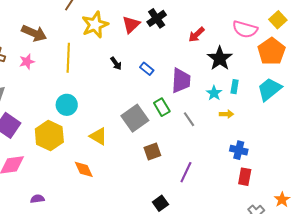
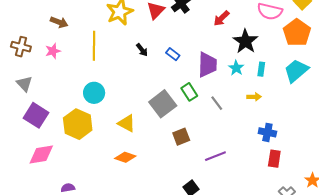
brown arrow: (34, 33) -> (59, 22), size x0.7
cyan star: (214, 93) -> (236, 68), moved
orange diamond: (84, 169) -> (125, 157), moved, turned -45
purple line: (186, 172) -> (215, 156), turned 45

